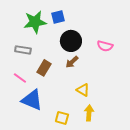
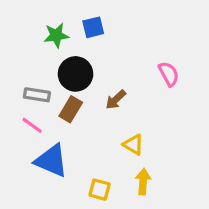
green star: (35, 22) -> (56, 35), size x0.7
black circle: (71, 41) -> (76, 74), moved
pink semicircle: (105, 46) -> (169, 74), turned -133
gray rectangle: (23, 50) -> (37, 95), moved

